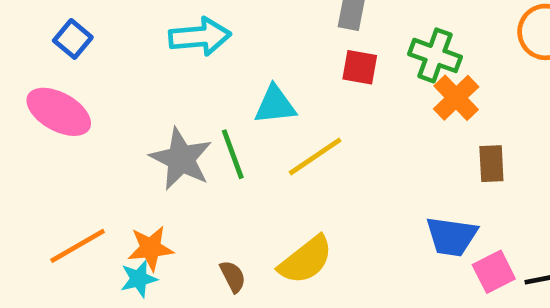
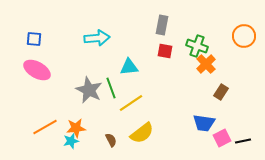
blue square: (73, 39) -> (34, 39), moved, turned -35
yellow line: (315, 157) -> (131, 103), moved
brown rectangle: (491, 164) -> (221, 92), turned 35

